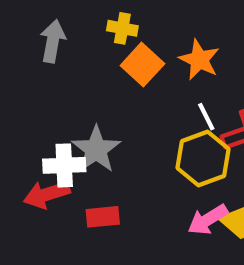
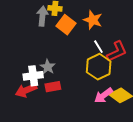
gray arrow: (53, 41) -> (42, 16), moved
gray star: (96, 149) -> (48, 67), size x0.7
red rectangle: (103, 217) -> (53, 87), moved

